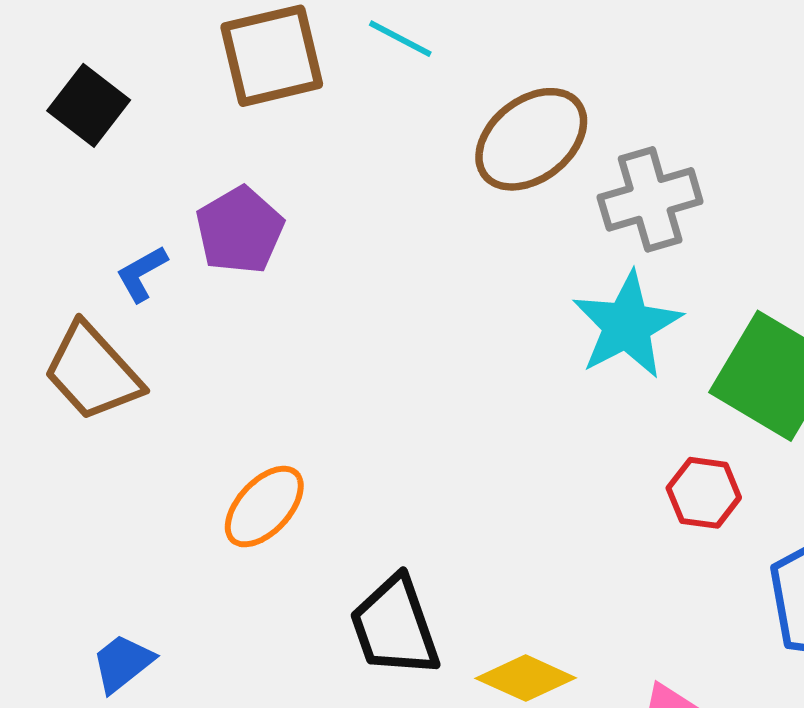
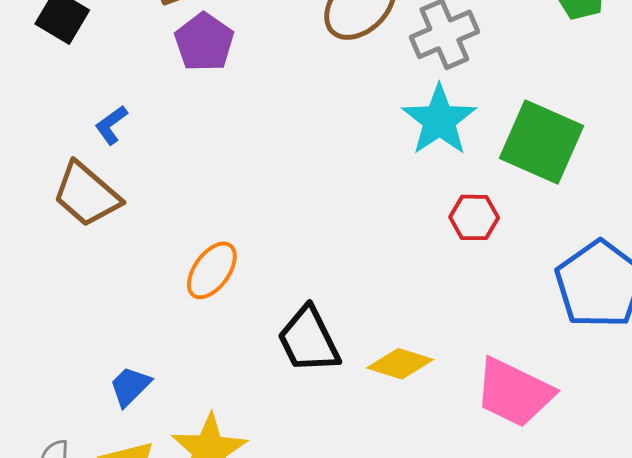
purple pentagon: (240, 230) -> (204, 42), moved
red hexagon: (704, 493) -> (474, 217), moved

